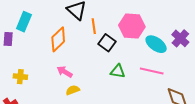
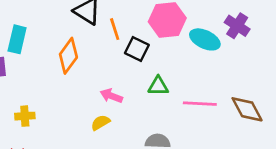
pink line: (152, 71) -> (200, 104), moved
pink arrow: (65, 72) -> (111, 96), moved

